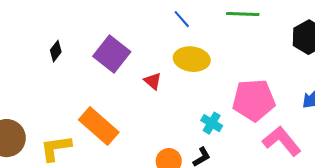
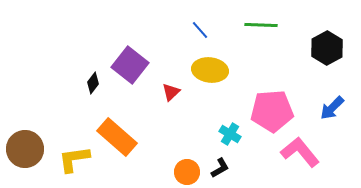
black diamond: (56, 51) -> (93, 83), moved
red triangle: (153, 81) -> (171, 92), turned 36

